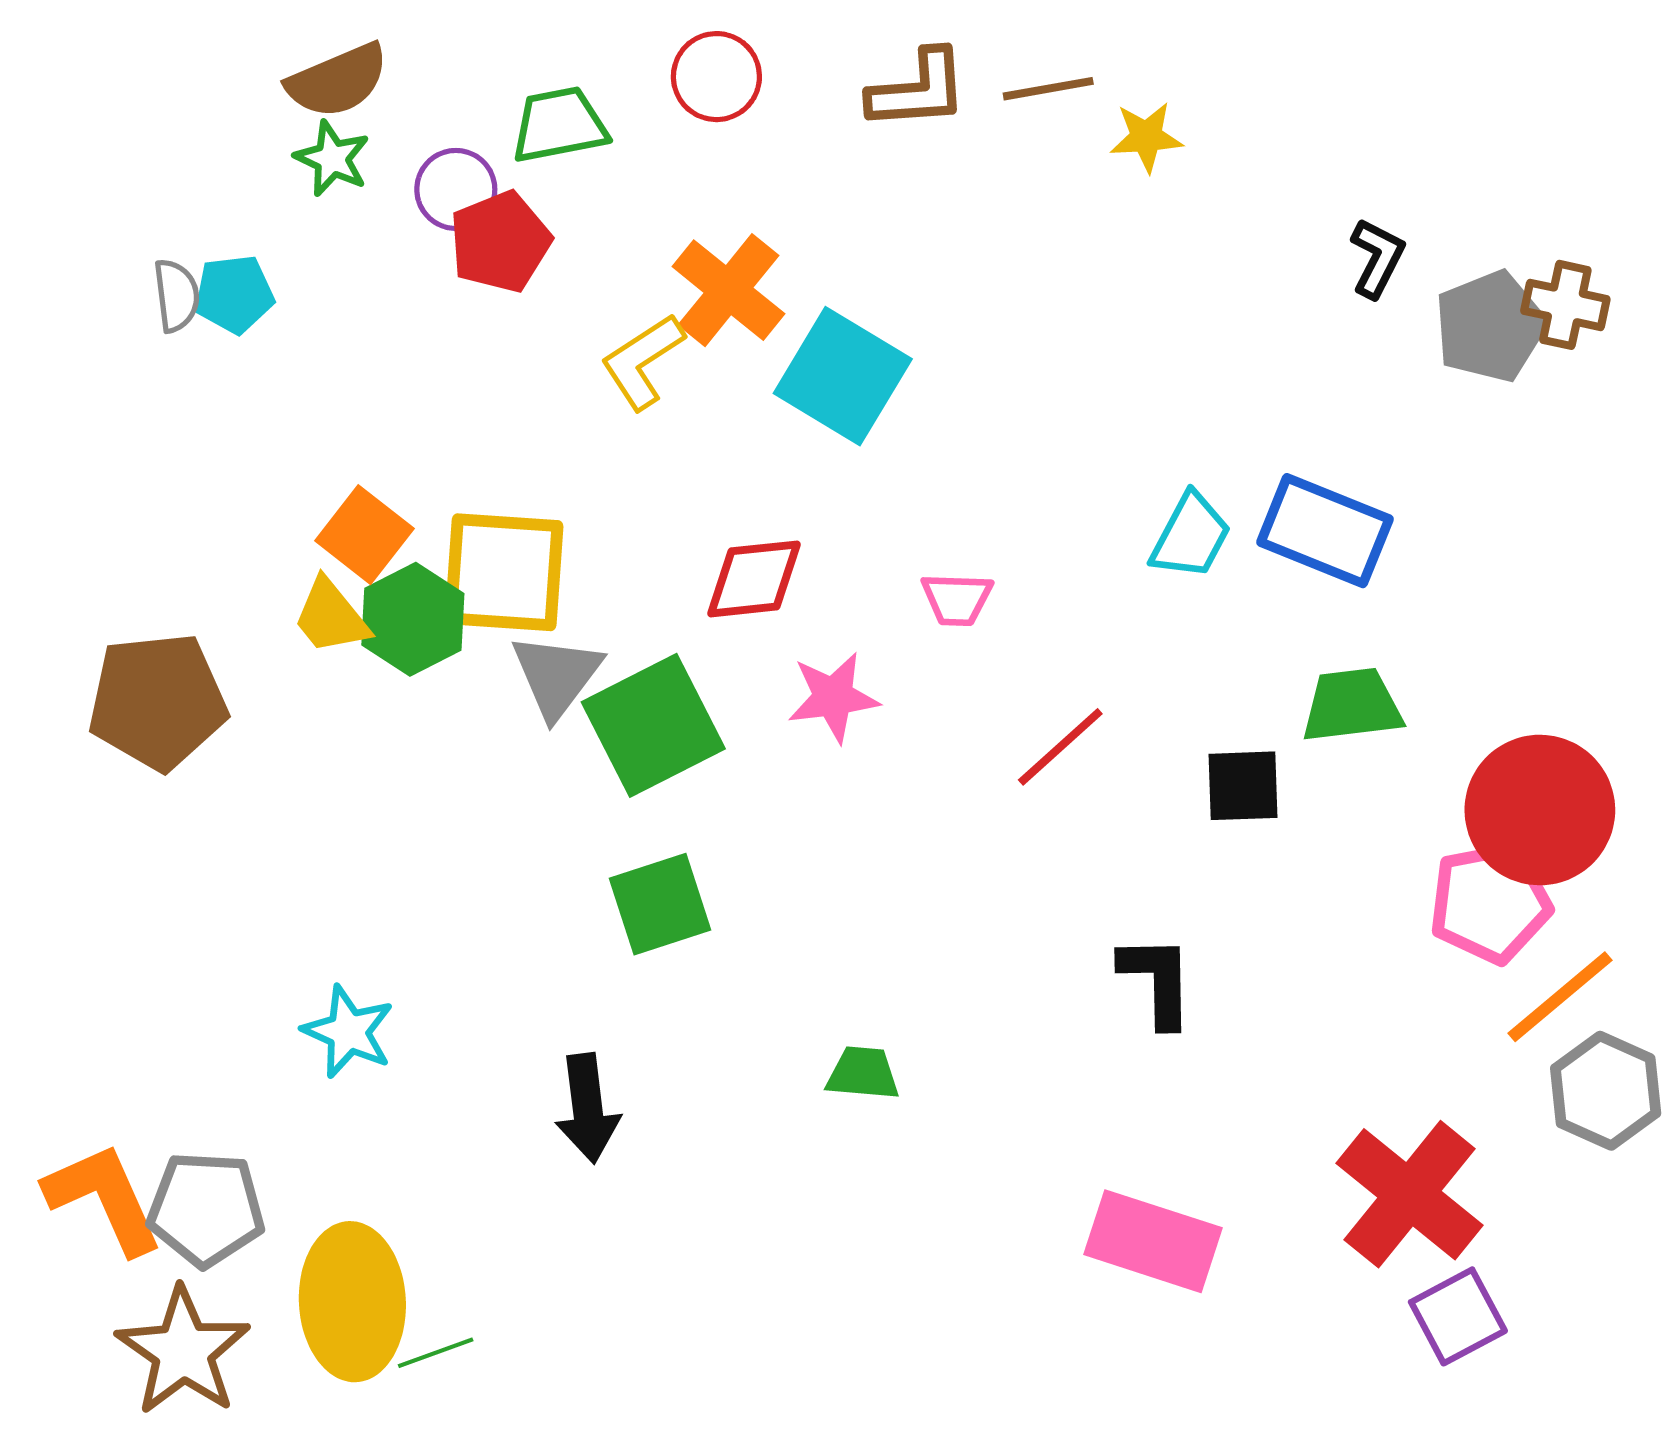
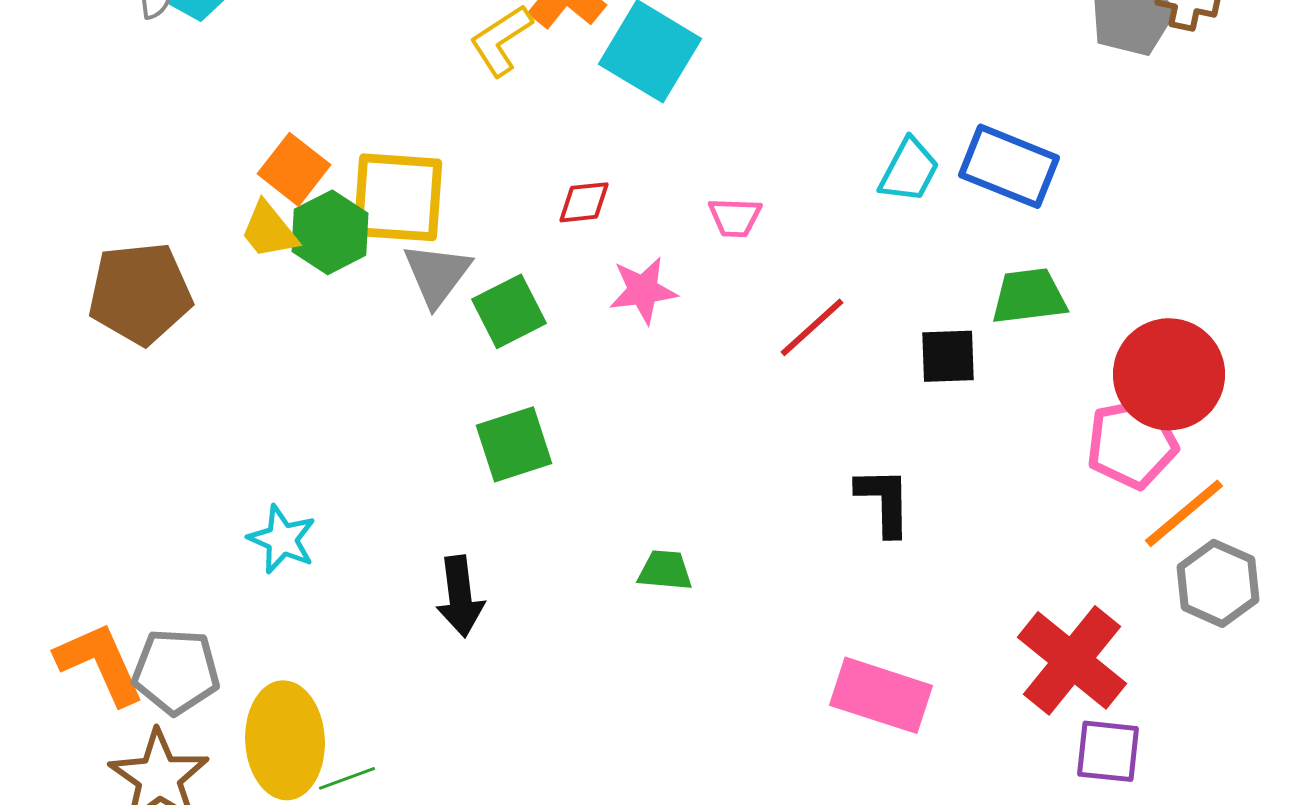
red diamond: (754, 579) -> (584, 202), size x0.7
green square: (653, 725) -> (509, 311), size x0.7
purple square: (1458, 1316) -> (1108, 751), turned 34

